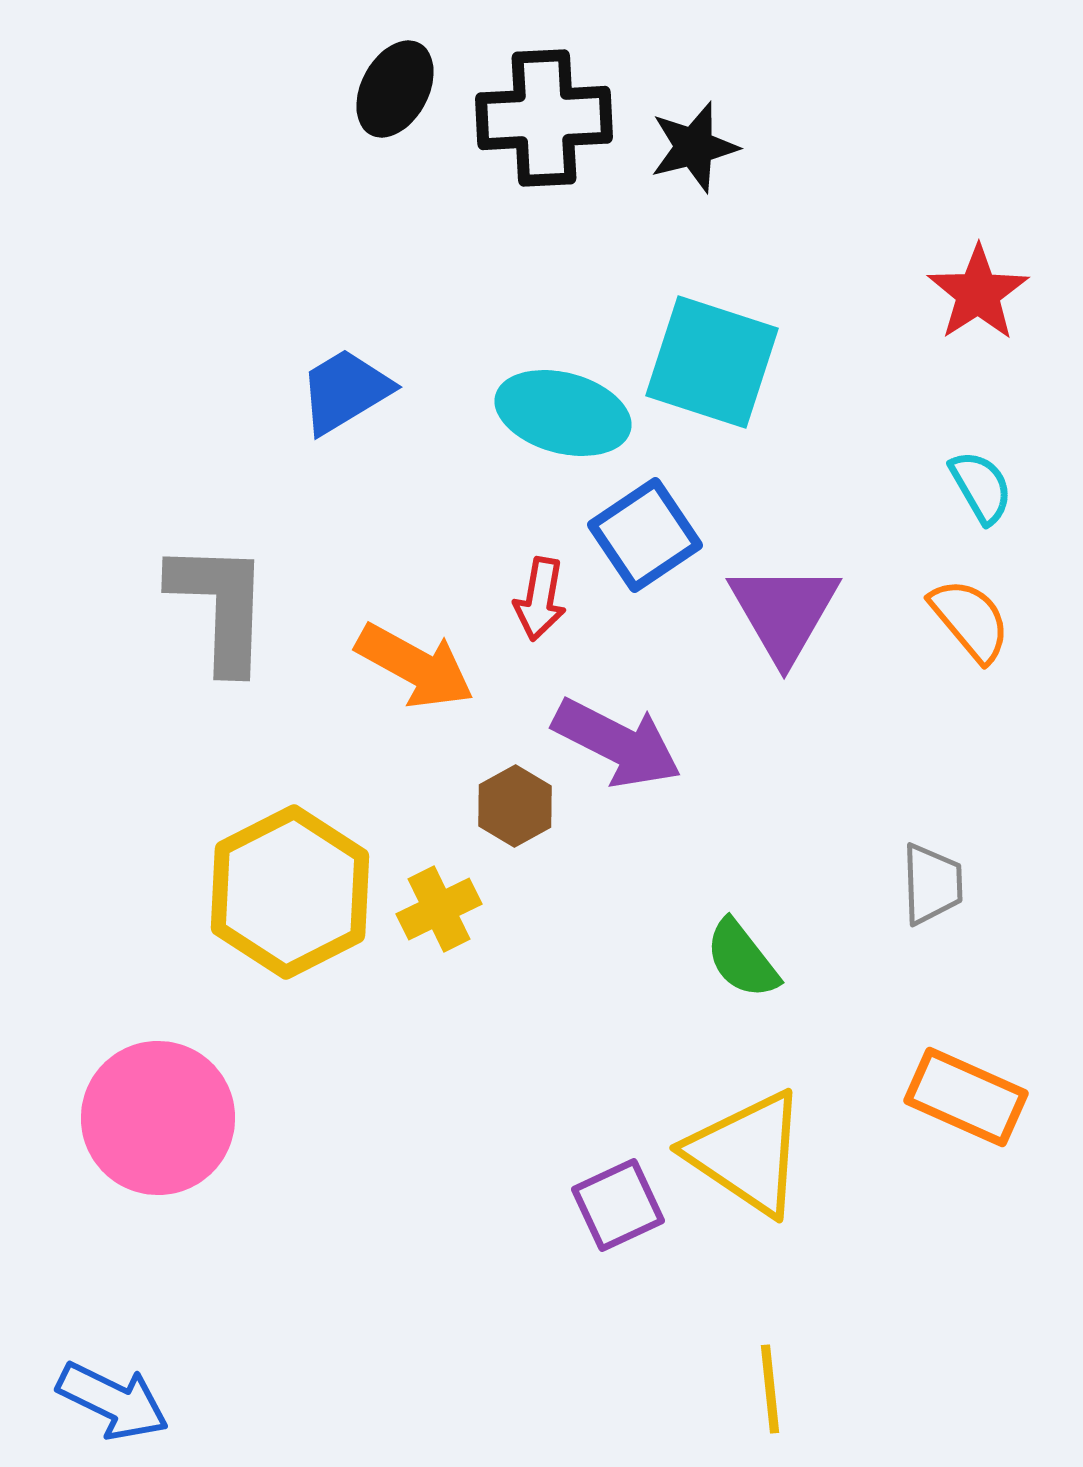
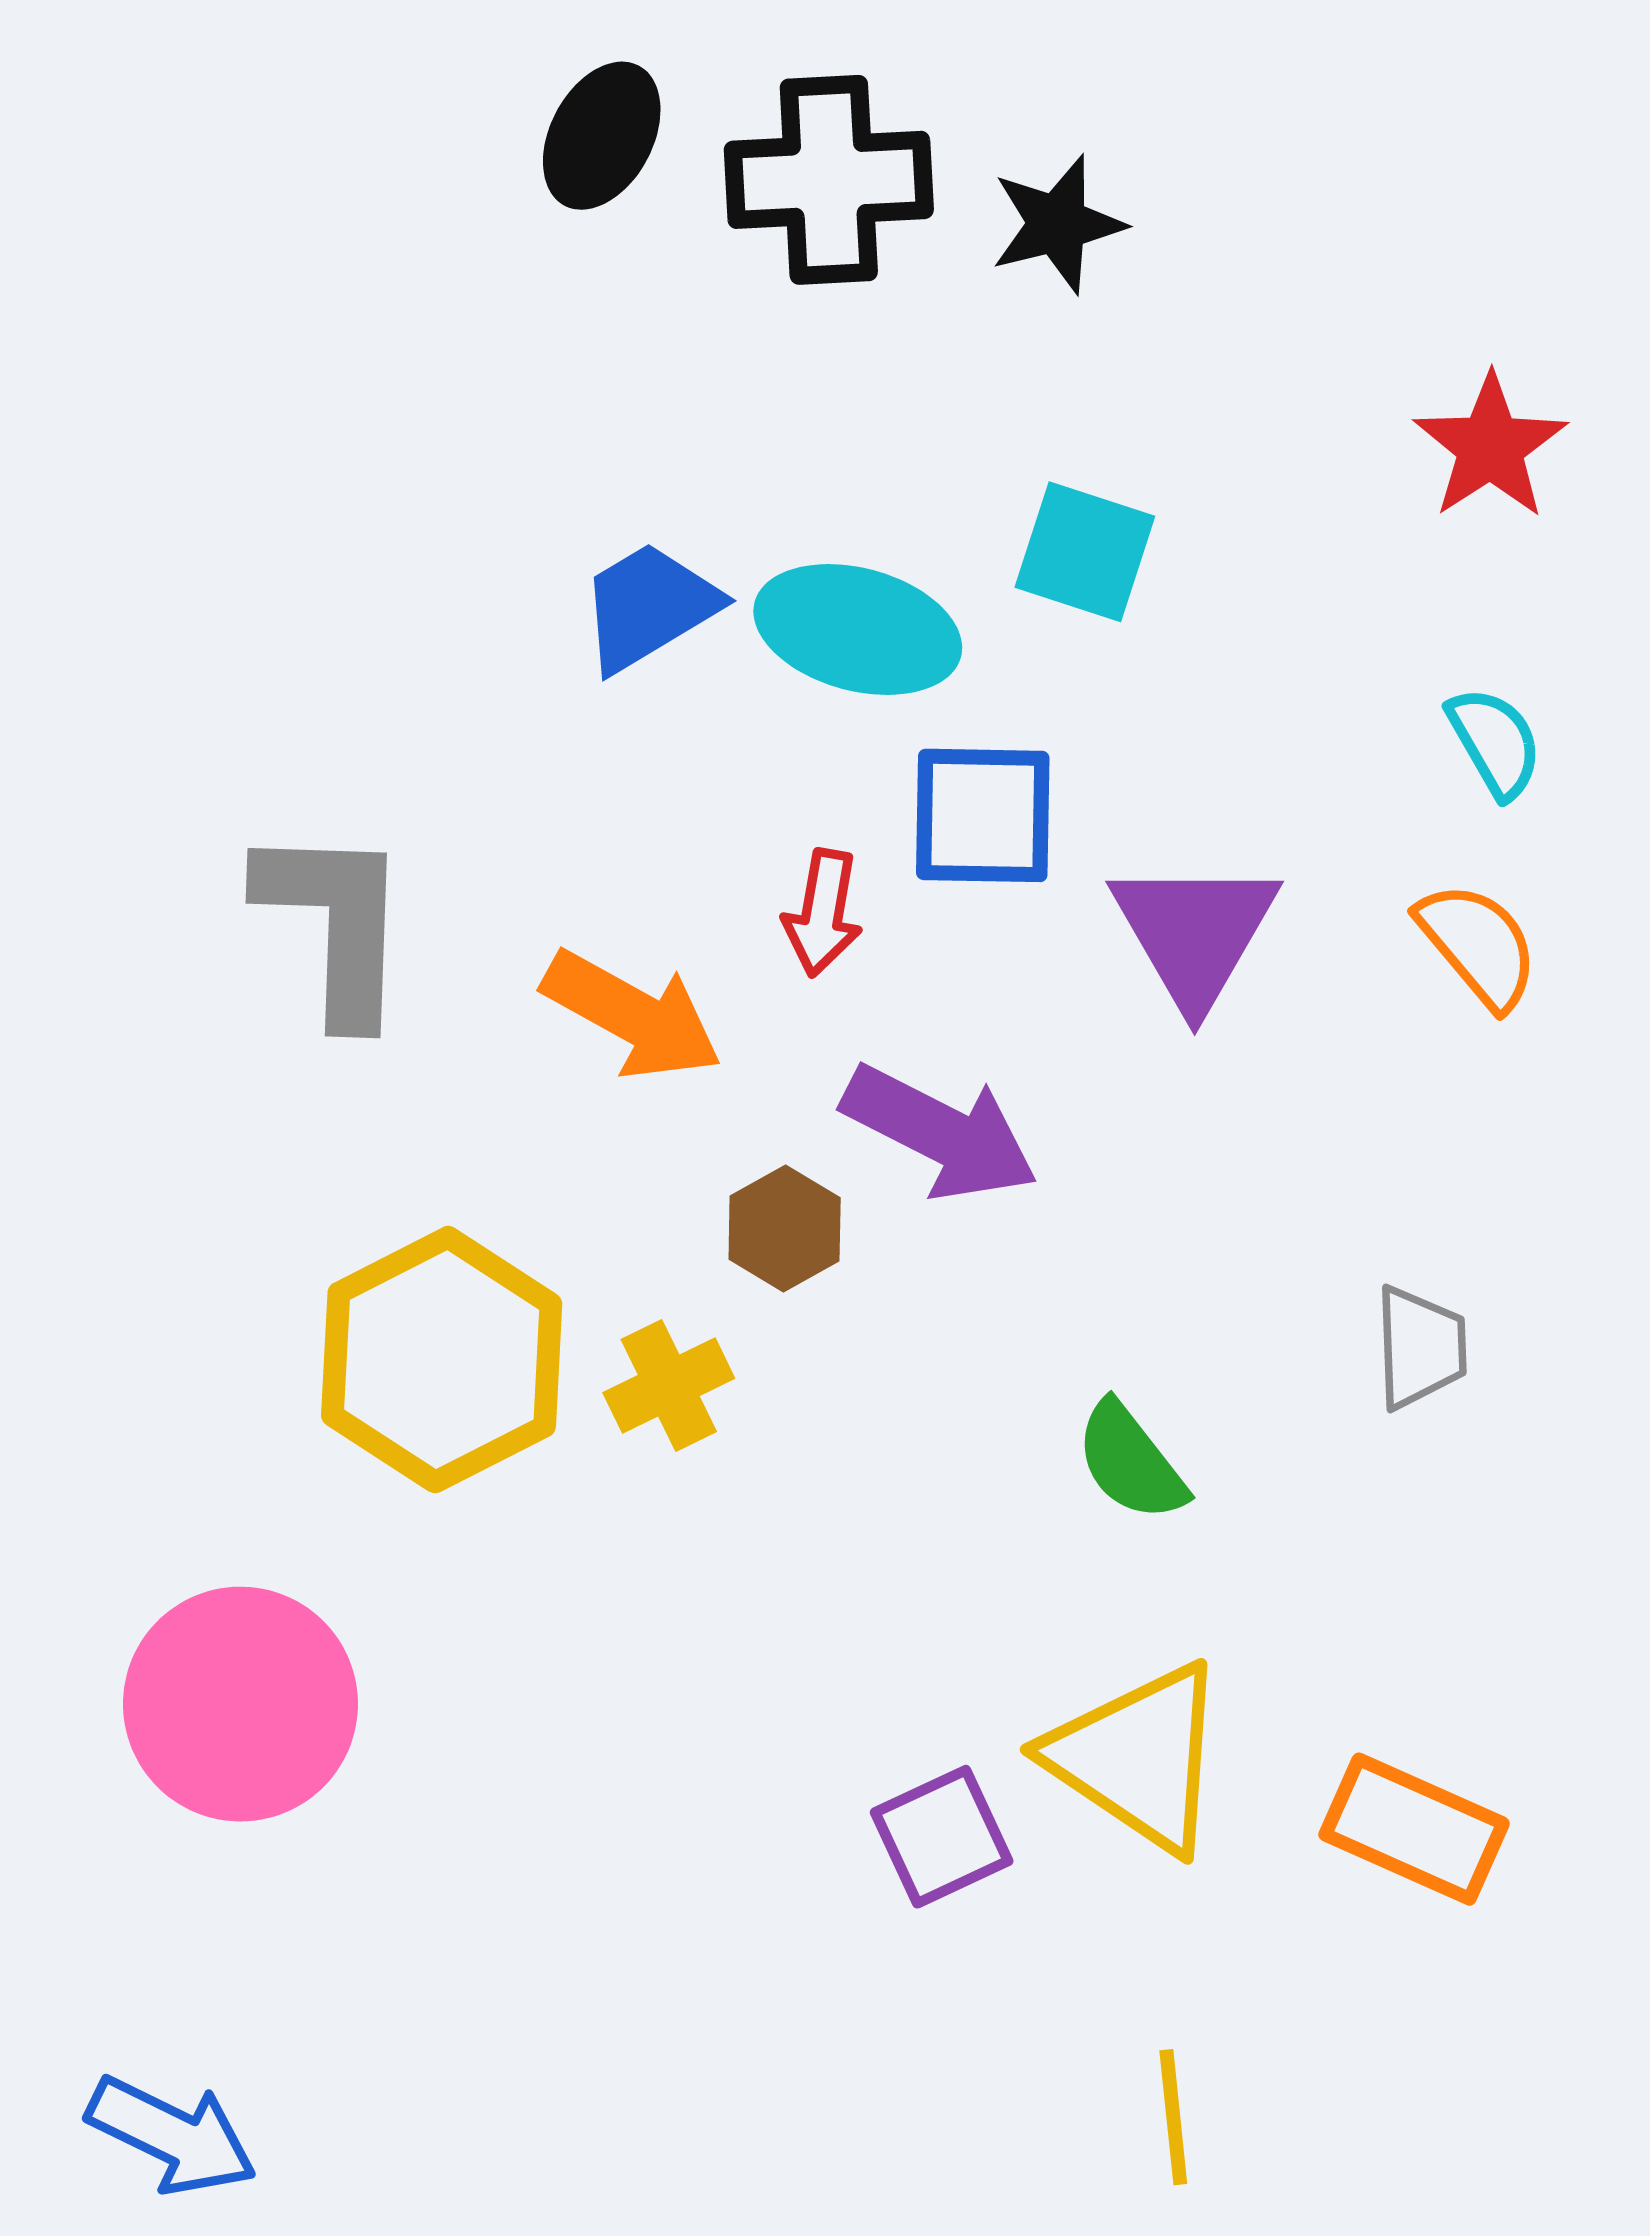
cyan square: (712, 362) -> (1085, 552), size x0.7
blue trapezoid: (345, 391) -> (649, 607), moved
blue square: (645, 535) -> (983, 815), turned 35
orange rectangle: (966, 1097) -> (1414, 1829), moved

